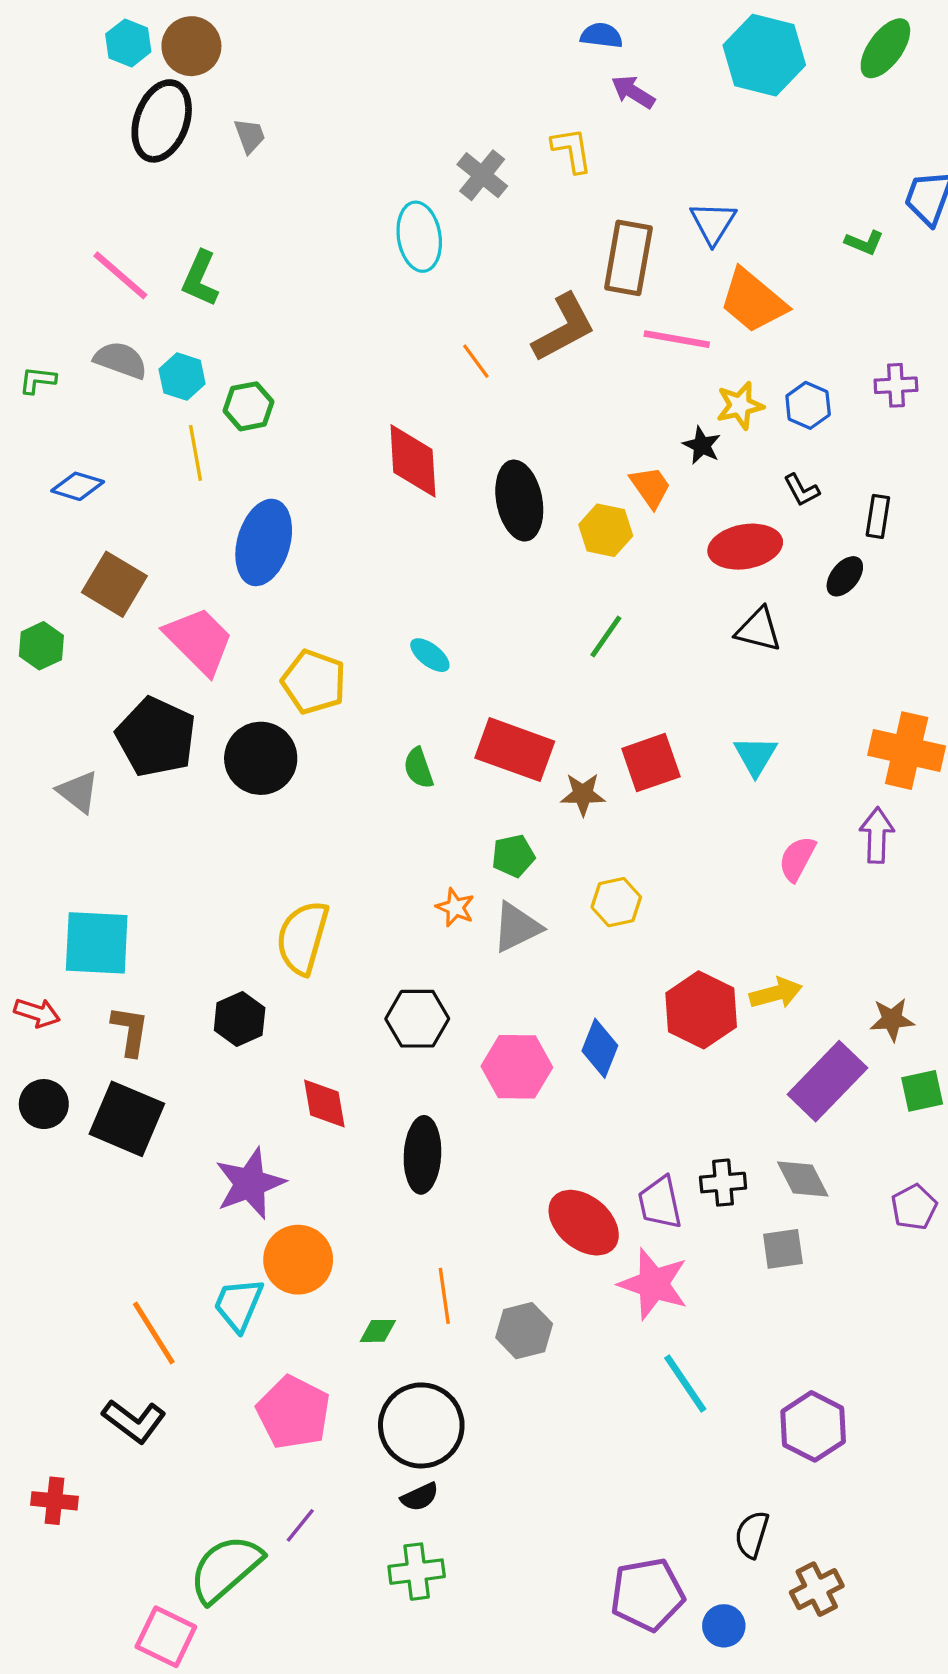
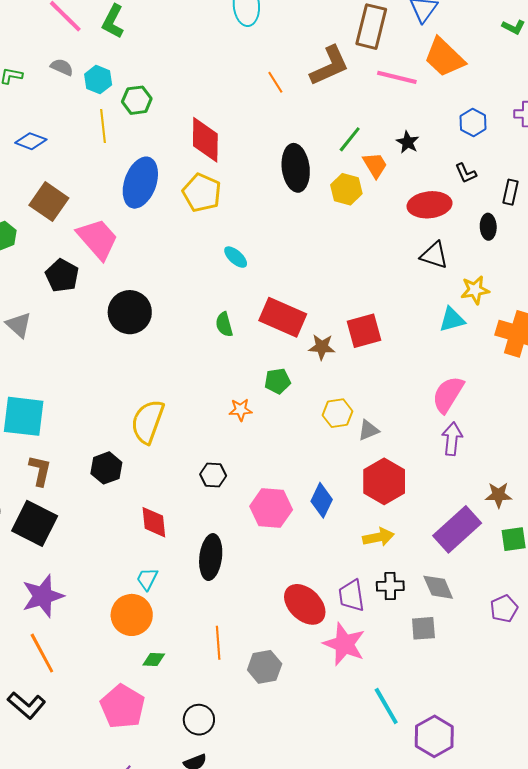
gray semicircle: (121, 360) -> (62, 67), size x0.7
yellow star: (740, 405) -> (475, 290), moved
red diamond: (413, 461) -> (205, 140), moved
black ellipse: (845, 576) -> (488, 227), turned -45
green line: (606, 637) -> (350, 139), moved
yellow pentagon: (314, 682) -> (202, 193), moved
black pentagon: (156, 737) -> (62, 276), moved, size x0.7
cyan triangle: (755, 756) -> (452, 320), moved, turned 40
purple arrow: (877, 835) -> (452, 439), moved
pink semicircle: (797, 859) -> (448, 394), size x1.4
orange star: (455, 907) -> (241, 410), turned -30
gray triangle: (517, 927) -> (368, 430), moved, size x0.7
yellow arrow: (776, 993) -> (378, 537), moved
black hexagon: (417, 1019) -> (213, 475), size x0.7
purple star: (250, 1183) -> (43, 596), moved
cyan trapezoid: (238, 1305) -> (147, 579), moved, size x0.7
green diamond: (378, 1331) -> (154, 660), moved
cyan line: (685, 1384) -> (386, 706), moved
black circle: (421, 1425) -> (199, 720), size x0.6

